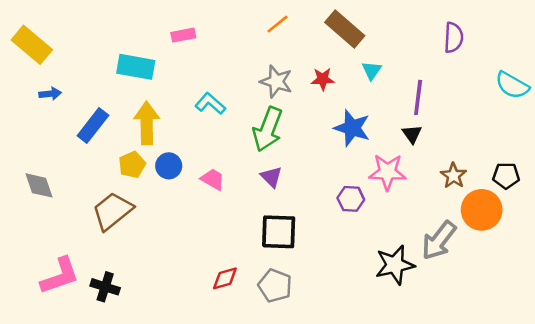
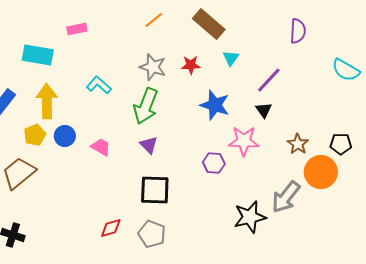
purple line: (418, 97) -> (269, 80), turned 36

